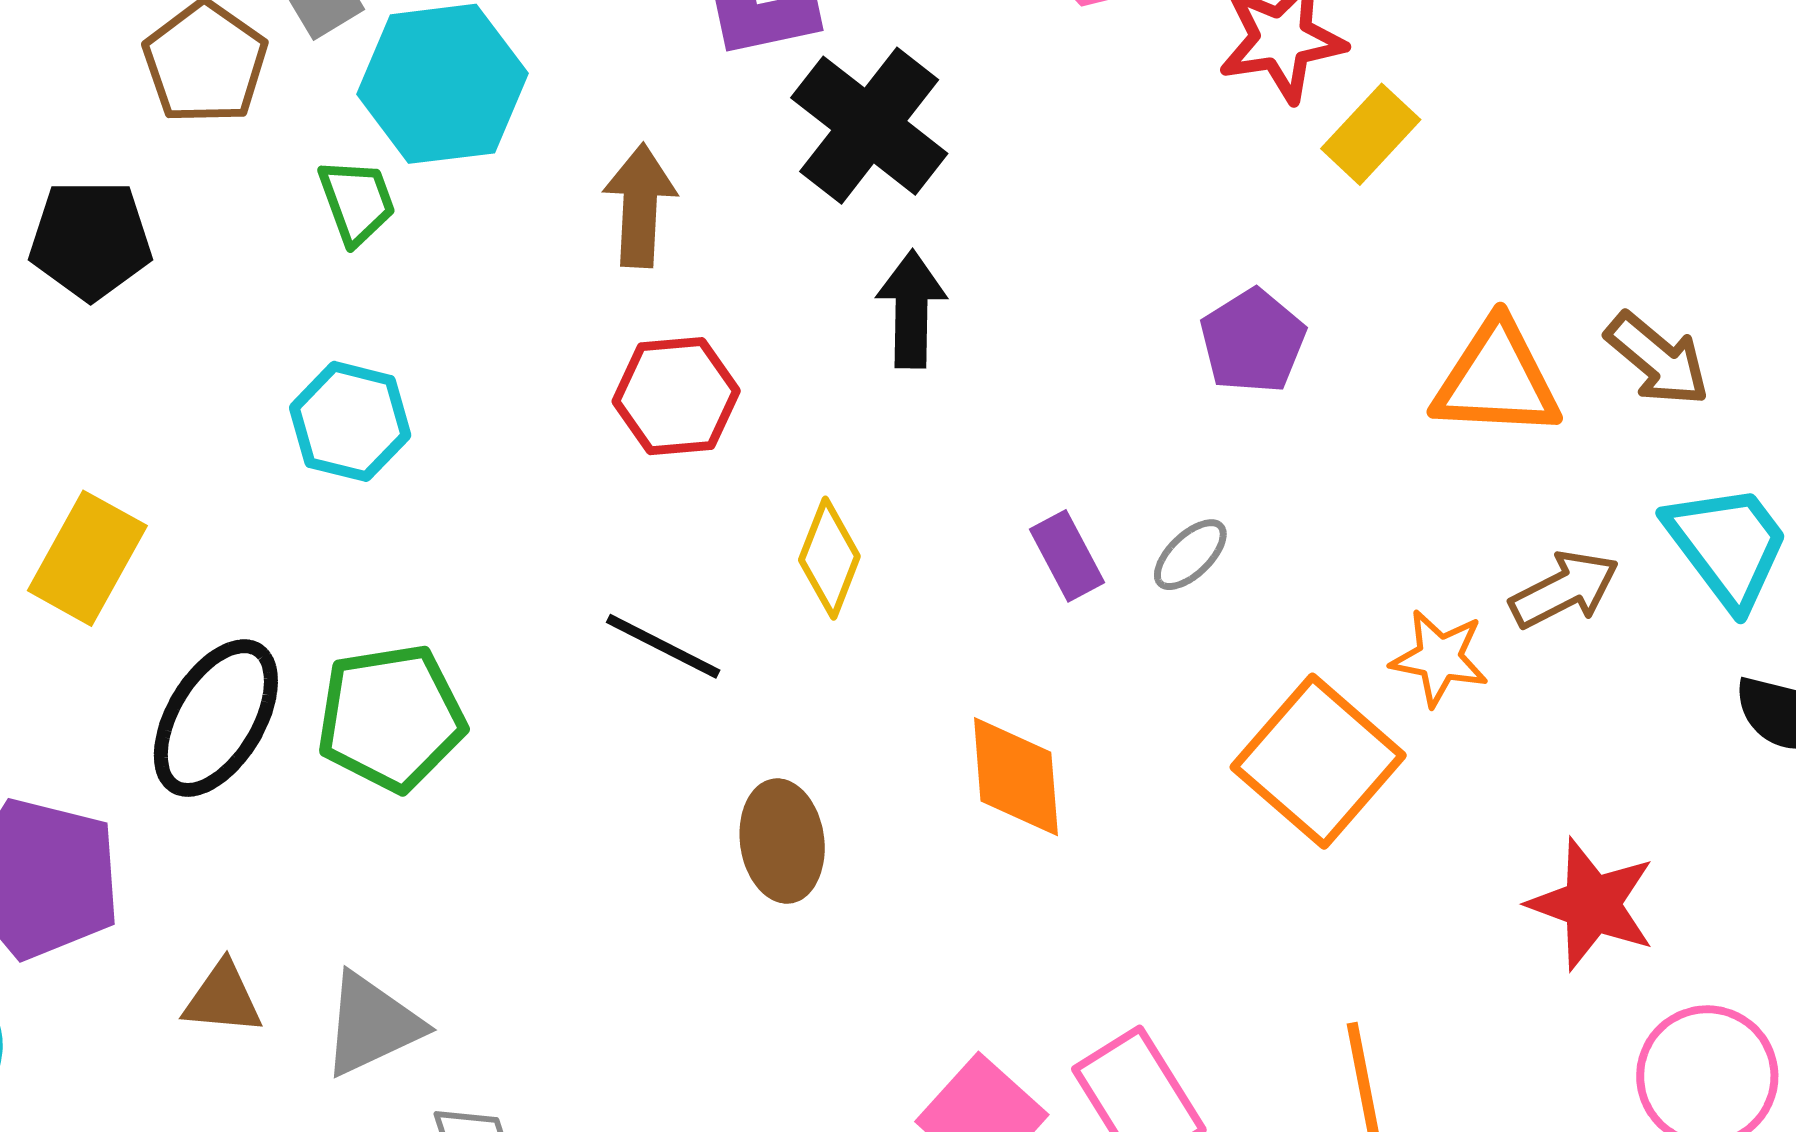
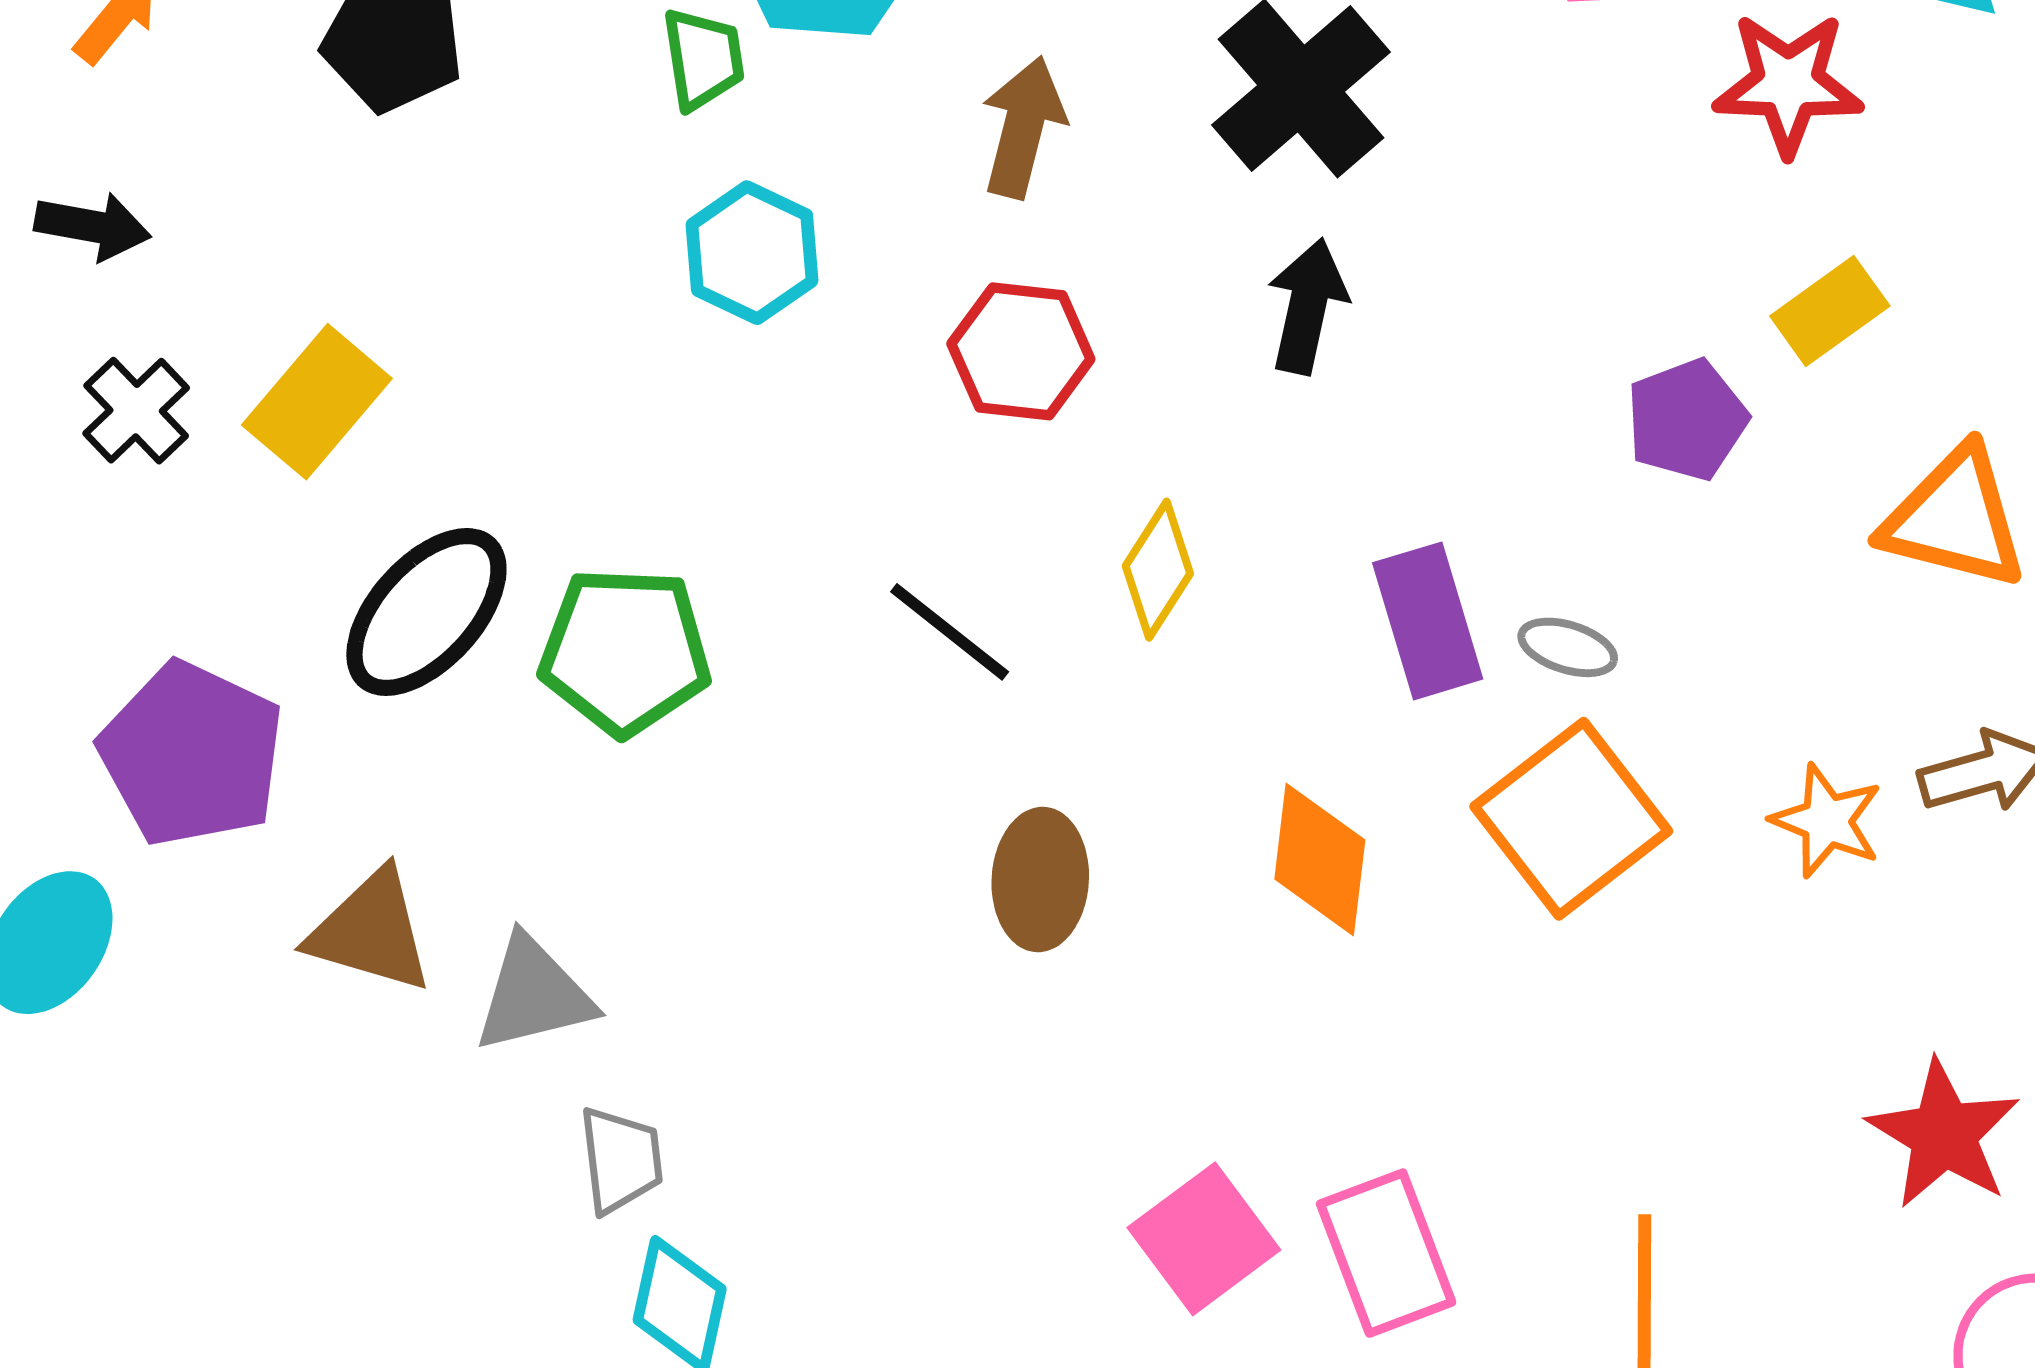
yellow rectangle: (1371, 134) -> (1830, 311), moved
cyan hexagon: (350, 421) -> (752, 253), moved
gray ellipse: (1190, 555) -> (1568, 647), turned 50
purple rectangle: (1067, 556) -> (1428, 621), size x1.5
orange square: (1318, 761) -> (1571, 819), moved
brown triangle: (223, 998) -> (371, 931), size x1.4

